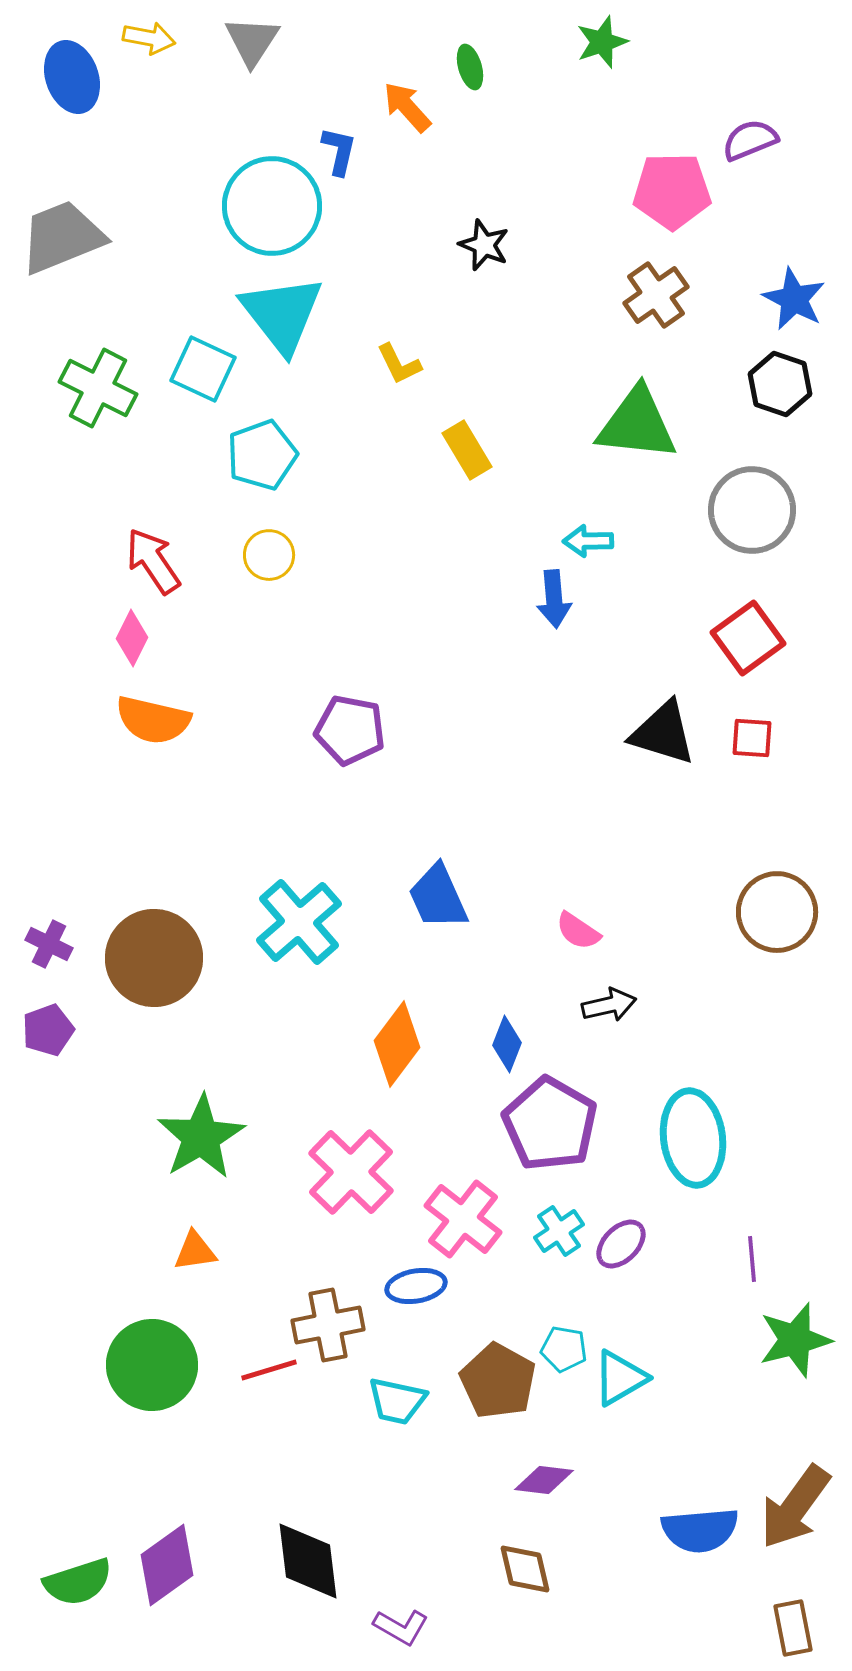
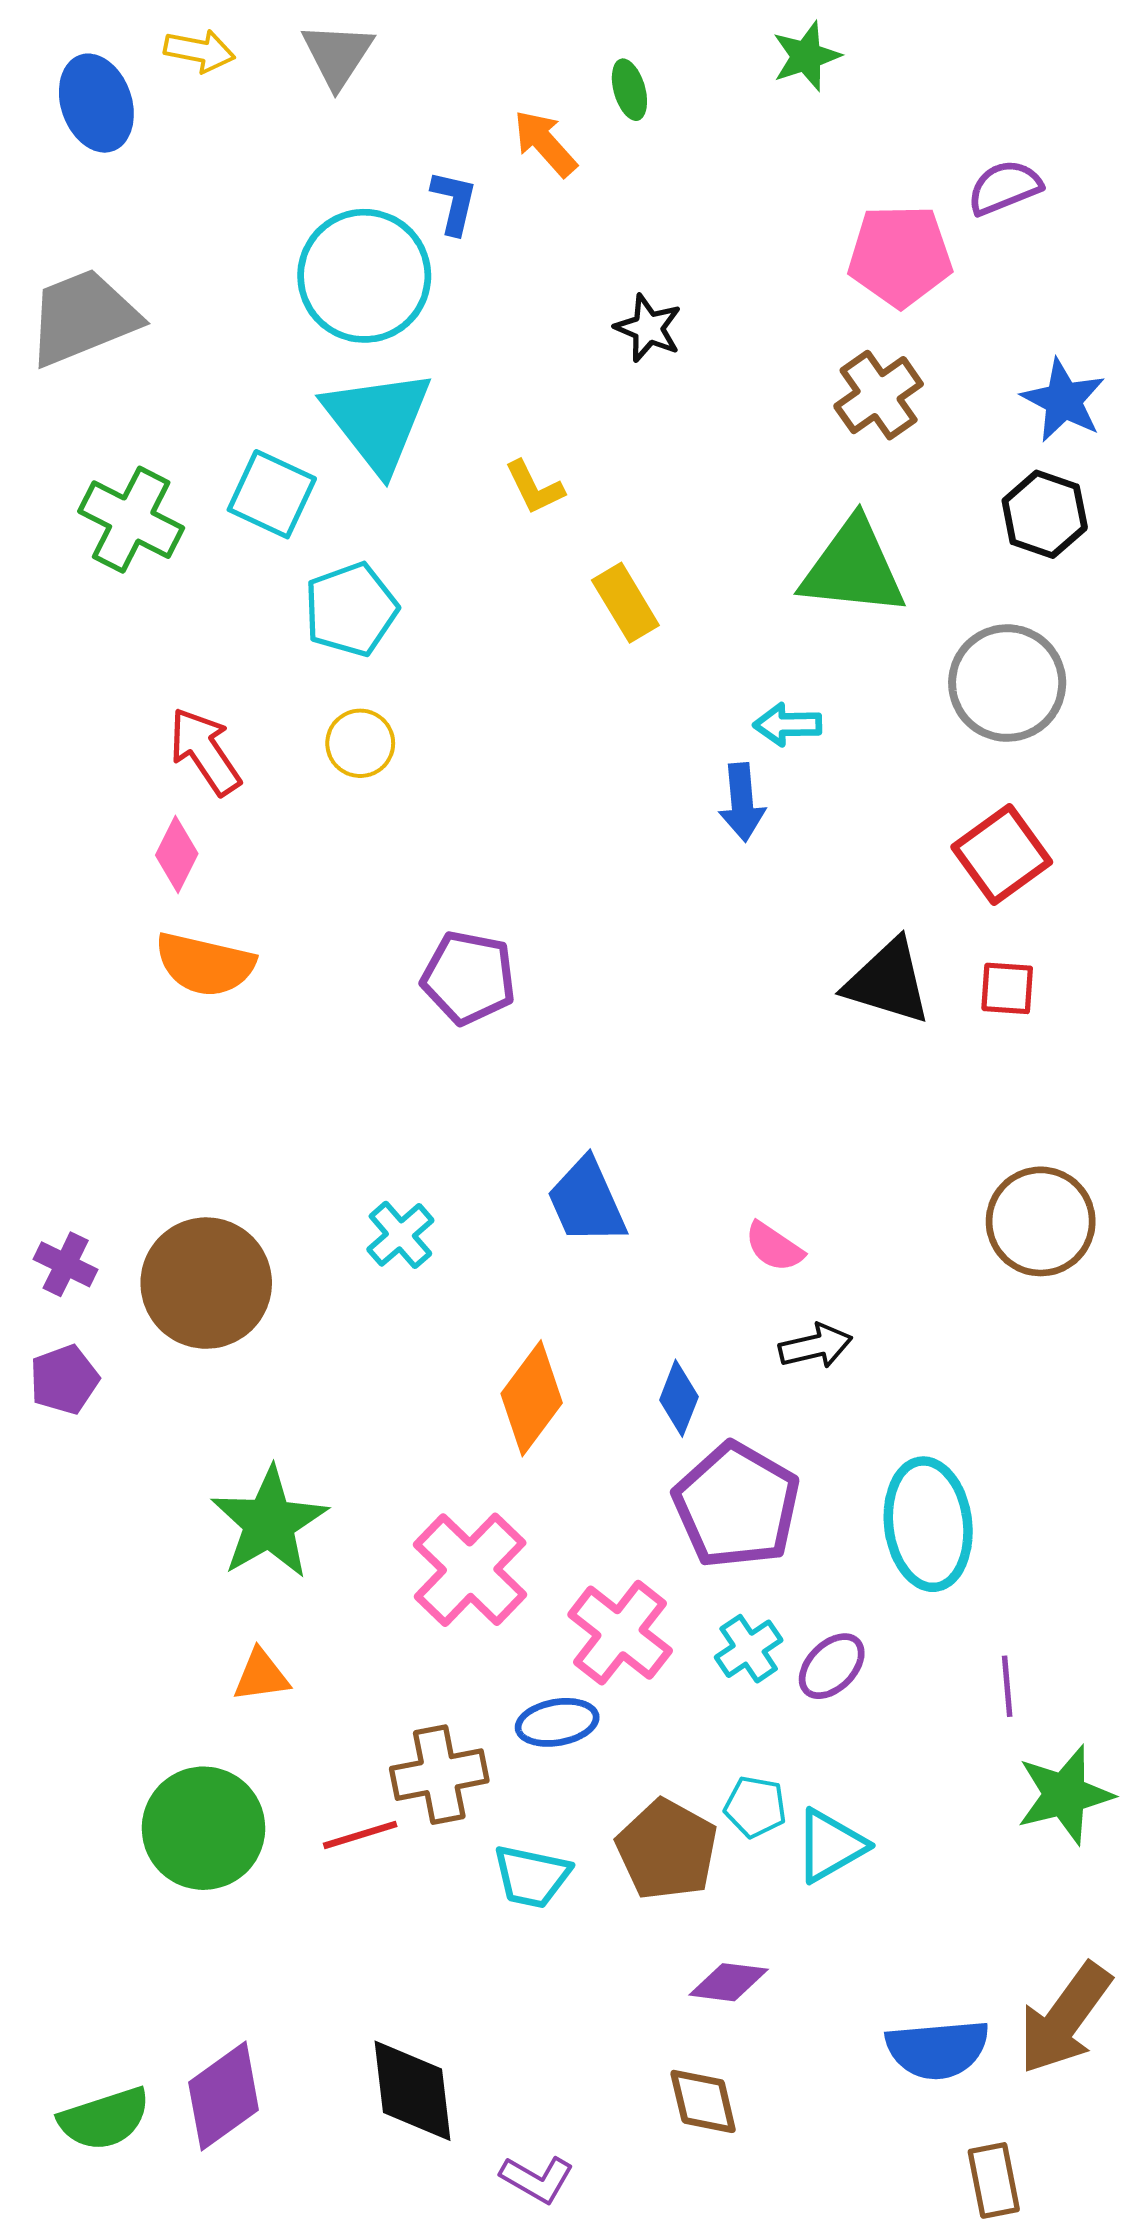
cyan cross: (299, 922) -> (400, 1235), size x0.6
brown rectangle: (793, 1628) -> (994, 2180), moved

